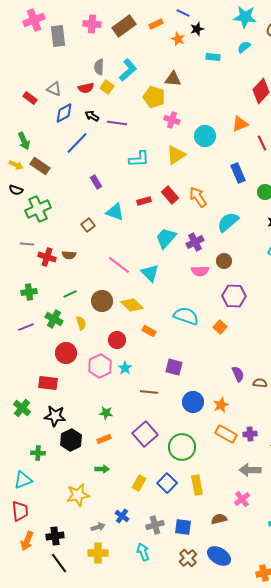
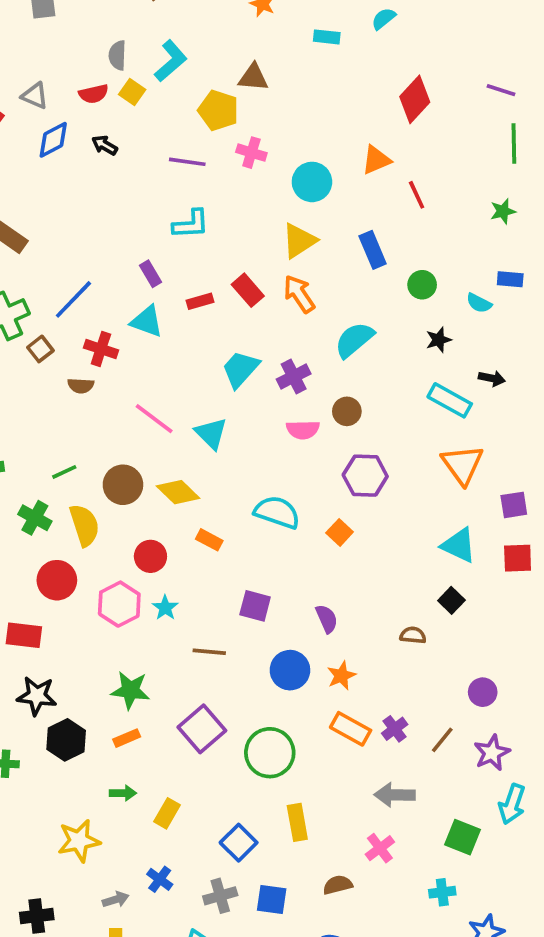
purple line: (117, 123) -> (187, 162), moved
blue line: (77, 143) -> (73, 299), moved
yellow triangle: (176, 155) -> (299, 241), moved
purple rectangle: (96, 182) -> (150, 274), moved
brown square: (88, 225) -> (40, 349), moved
brown semicircle: (69, 255) -> (81, 386), moved
red cross: (47, 257) -> (101, 349), moved
yellow semicircle: (81, 323) -> (84, 525), size x1.6
purple semicircle: (238, 374) -> (327, 619), moved
green star: (106, 413) -> (130, 690), size x1.5
purple cross: (250, 434) -> (395, 729), turned -32
yellow rectangle: (139, 483) -> (167, 813), moved
blue square: (167, 483) -> (239, 843), moved

